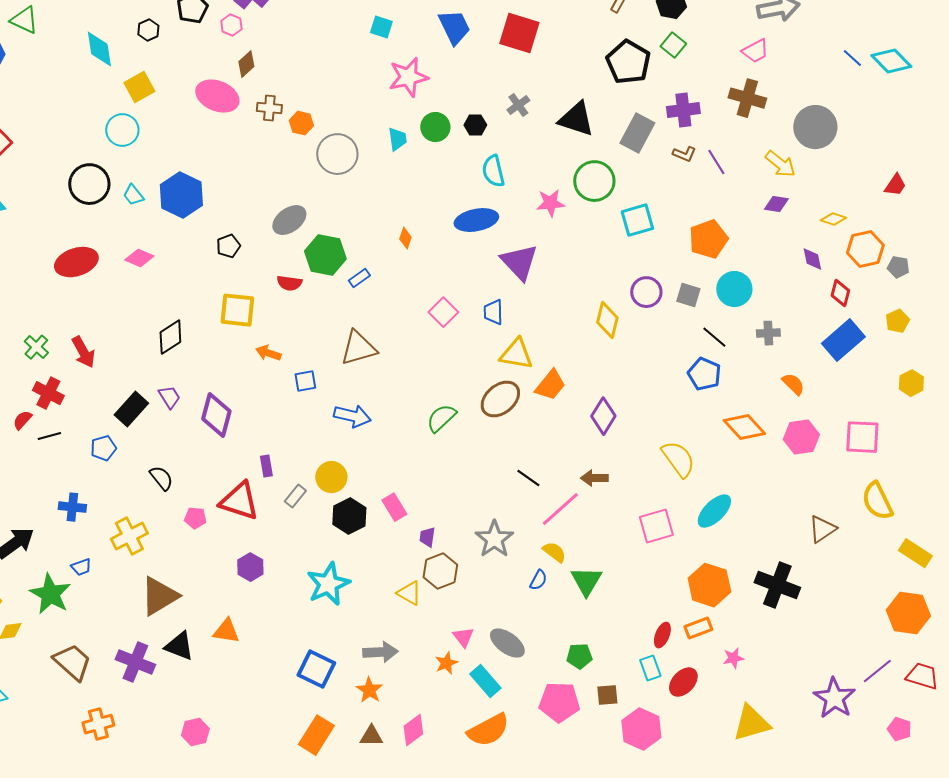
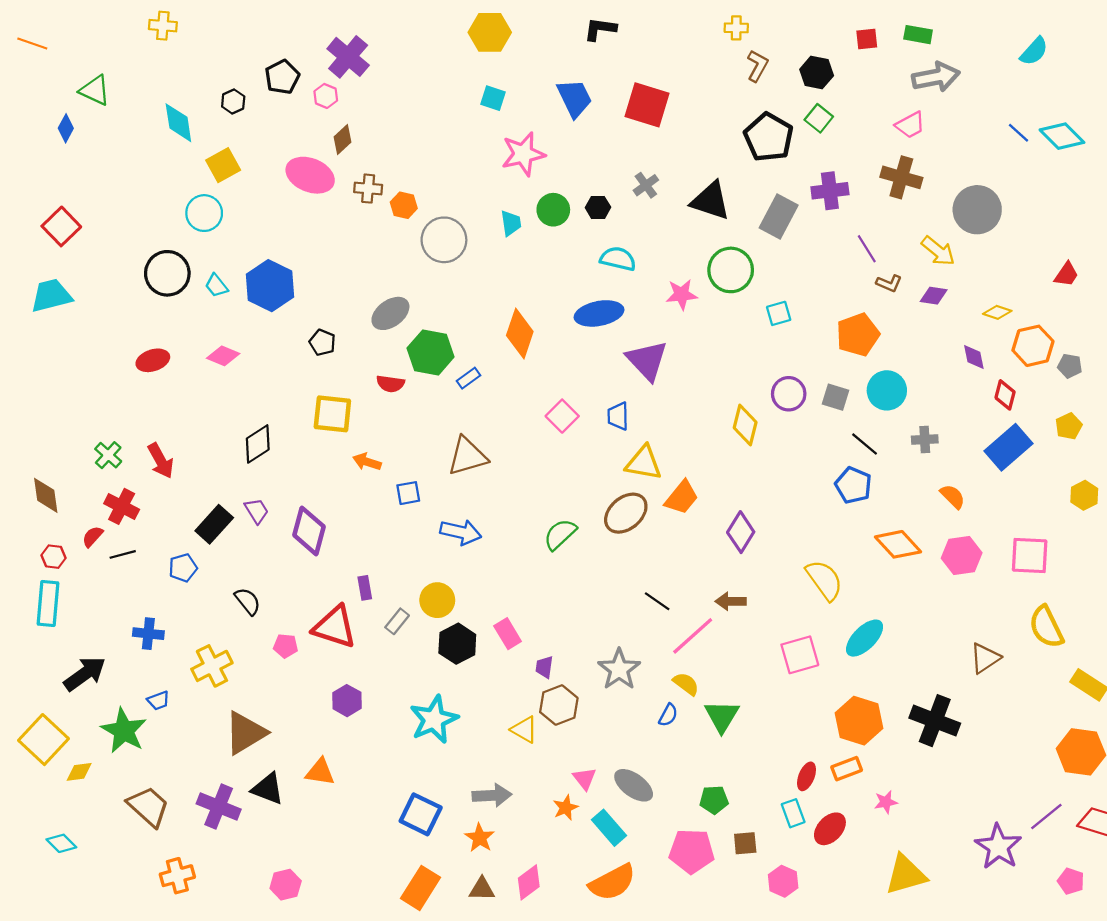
brown L-shape: (684, 154) -> (889, 283), moved
cyan semicircle: (493, 171) -> (618, 259), turned 116
cyan square: (637, 220) -> (779, 313), size x0.7
orange diamond: (405, 238) -> (520, 334), size x2.0
black pentagon: (228, 246) -> (322, 342), turned -30
red ellipse: (76, 262) -> (153, 360), size x0.7
pink hexagon: (641, 729) -> (783, 881), size x0.7

